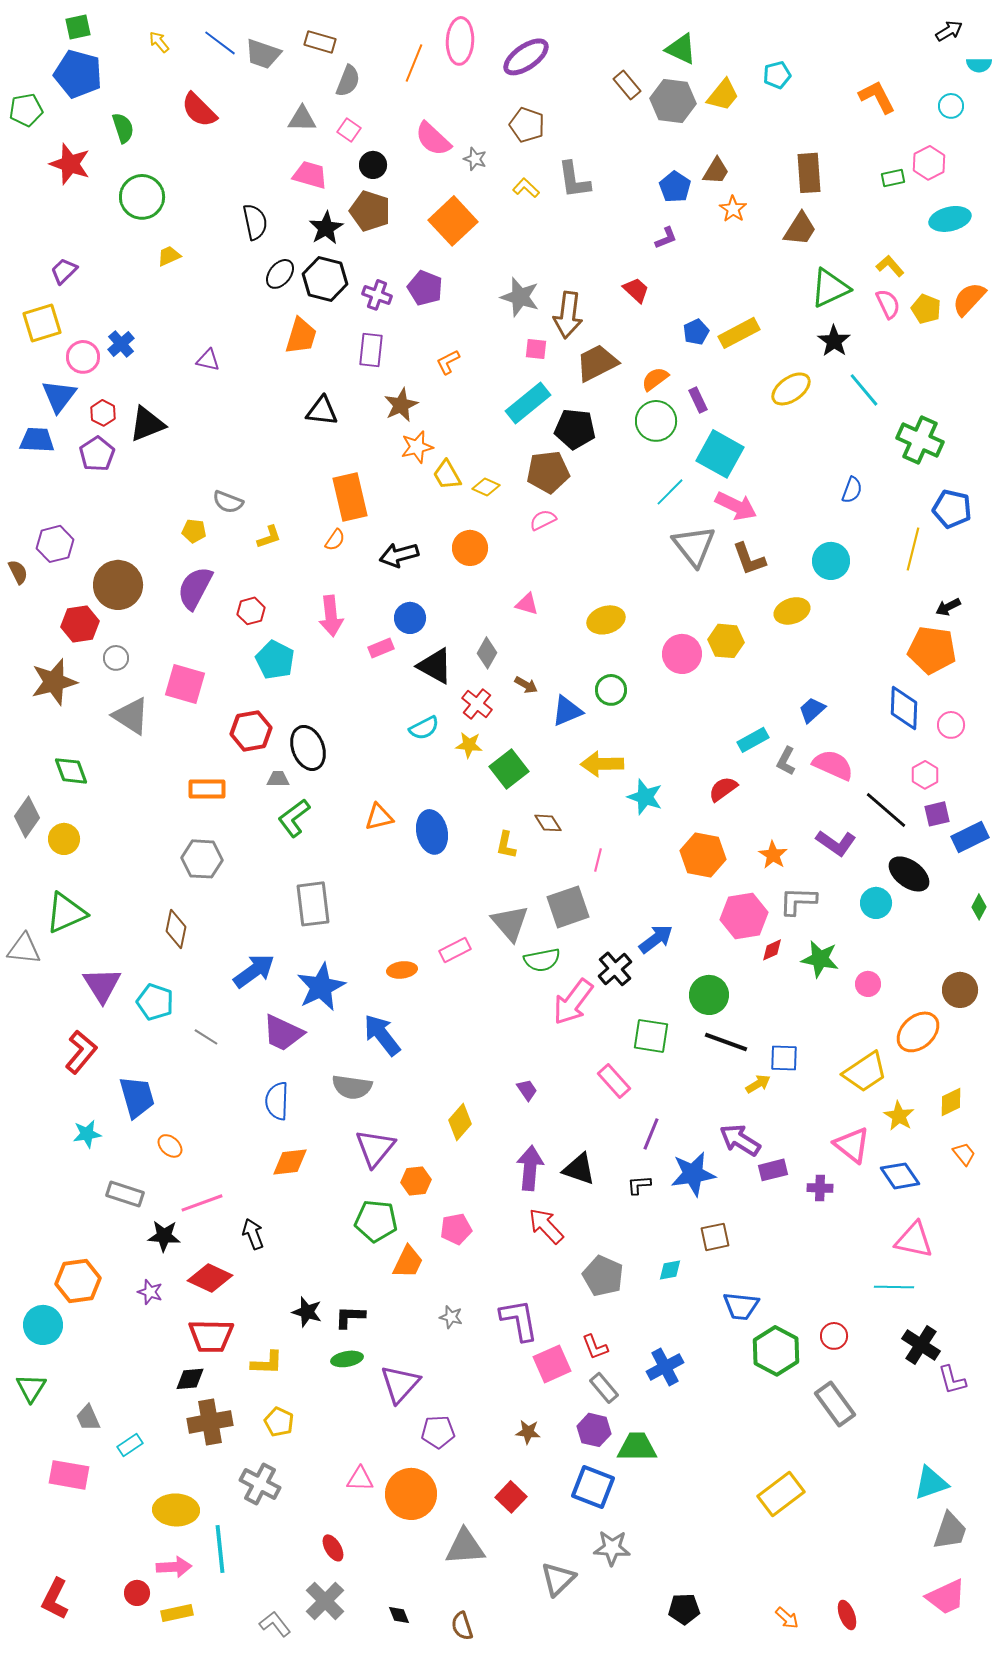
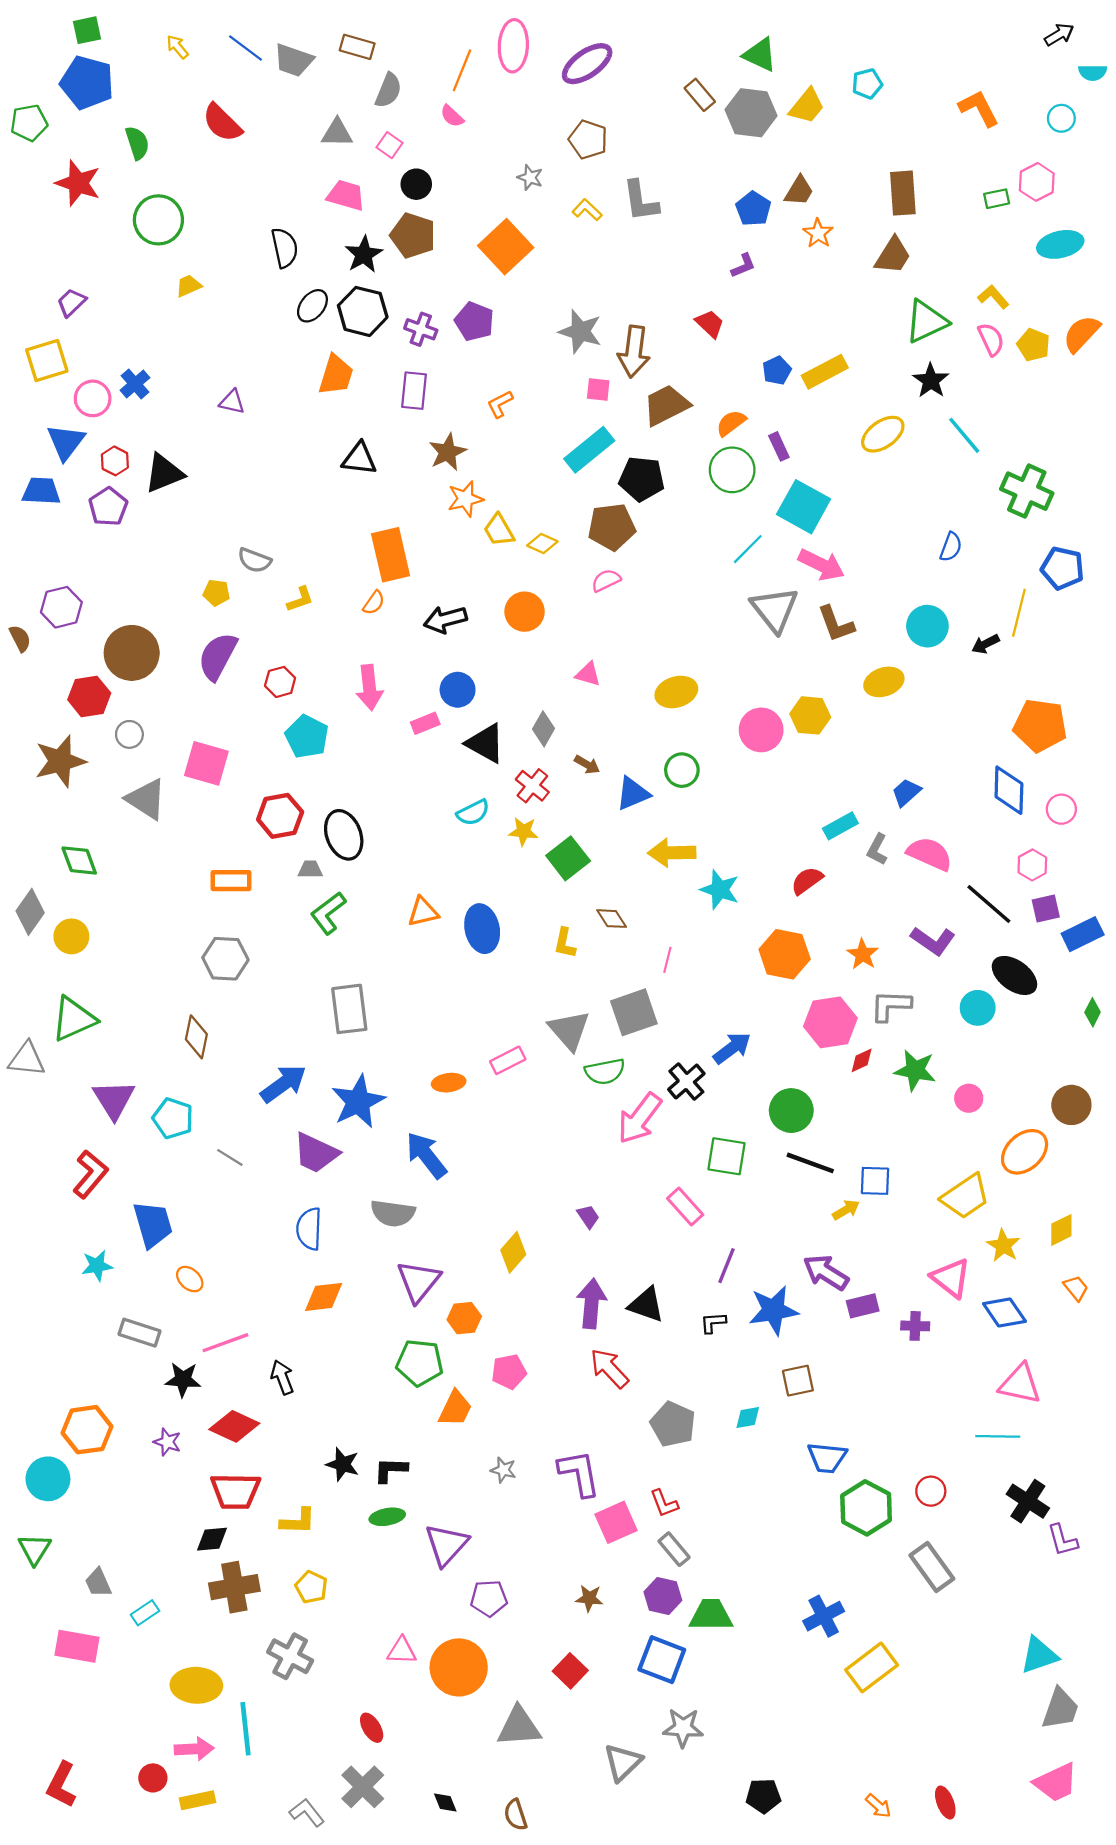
pink semicircle: (433, 139) -> (452, 116), moved, size x0.6
black arrow: (948, 607) -> (985, 644), moved
blue cross: (665, 1367) -> (824, 1616), moved

